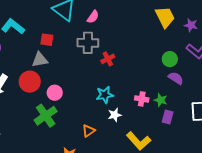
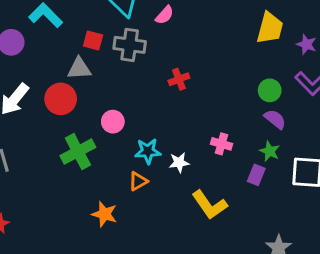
yellow trapezoid: (165, 17) -> (270, 28), turned 35
gray cross: (88, 43) -> (130, 45), moved
pink circle: (55, 93) -> (113, 122), moved
cyan star: (105, 95) -> (148, 151), moved
green star: (161, 100) -> (270, 151), moved

